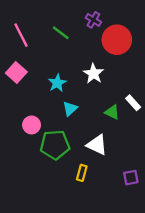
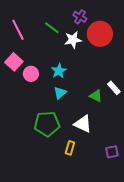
white star: (93, 74) -> (73, 40), moved, turned 30
cyan star: (57, 83) -> (59, 71), moved
pink circle: (32, 125) -> (31, 74), moved

